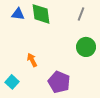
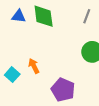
cyan square: (12, 82) -> (12, 75), moved

